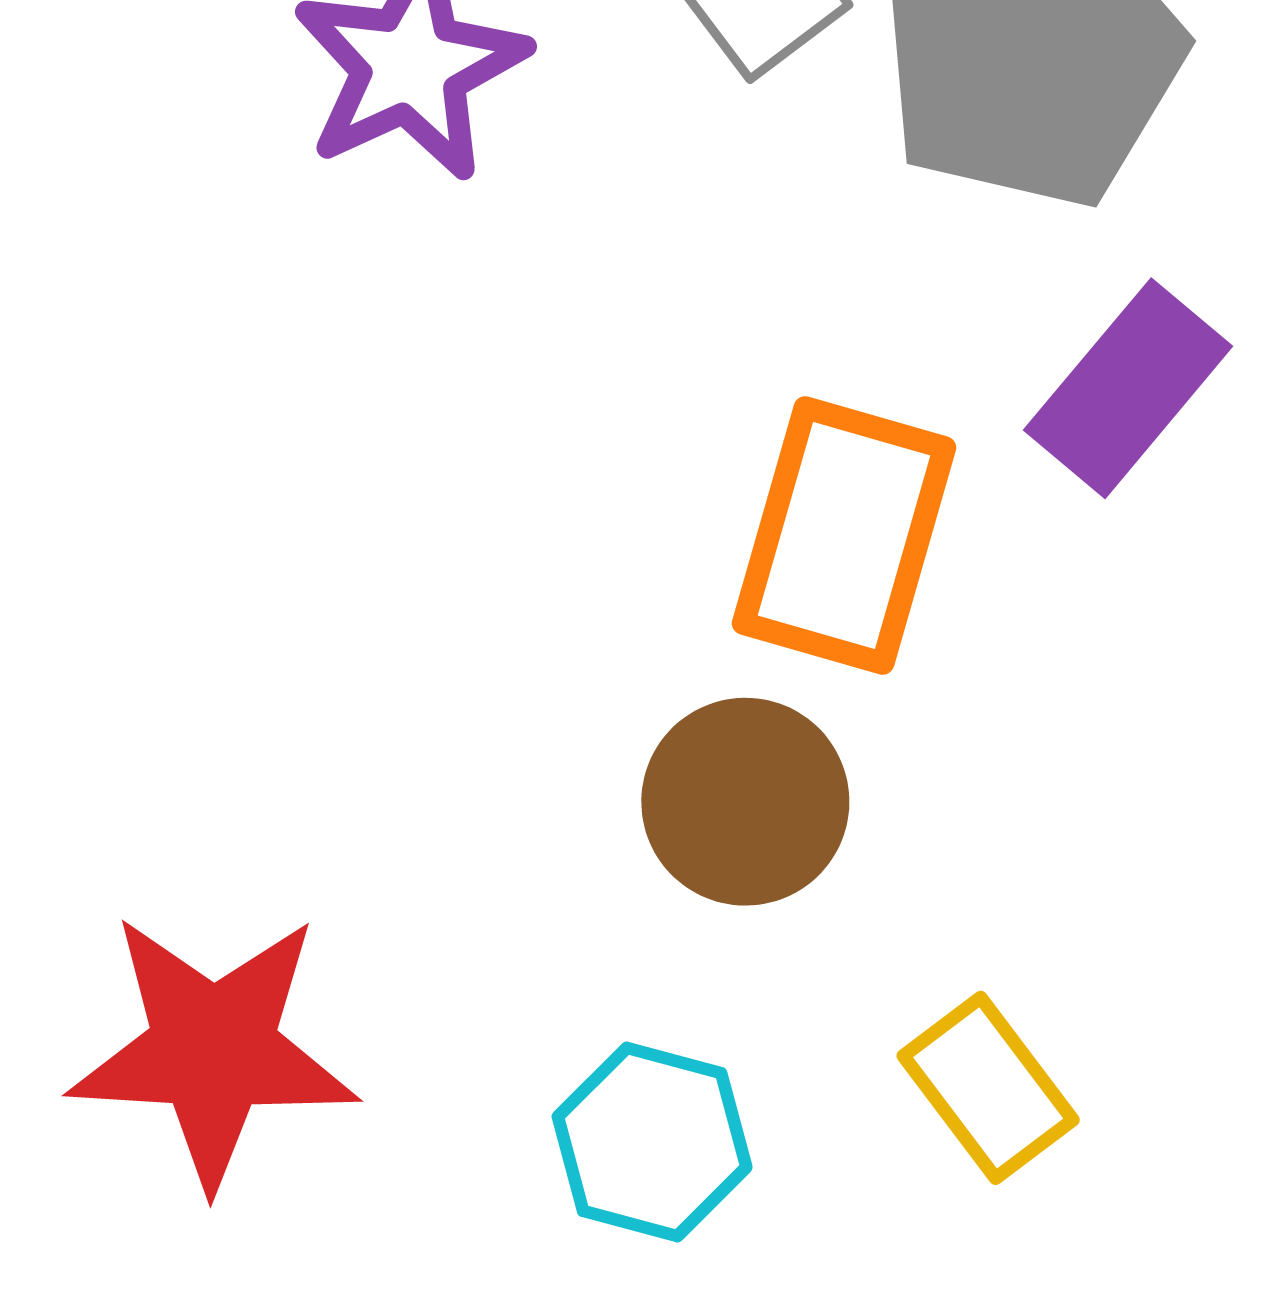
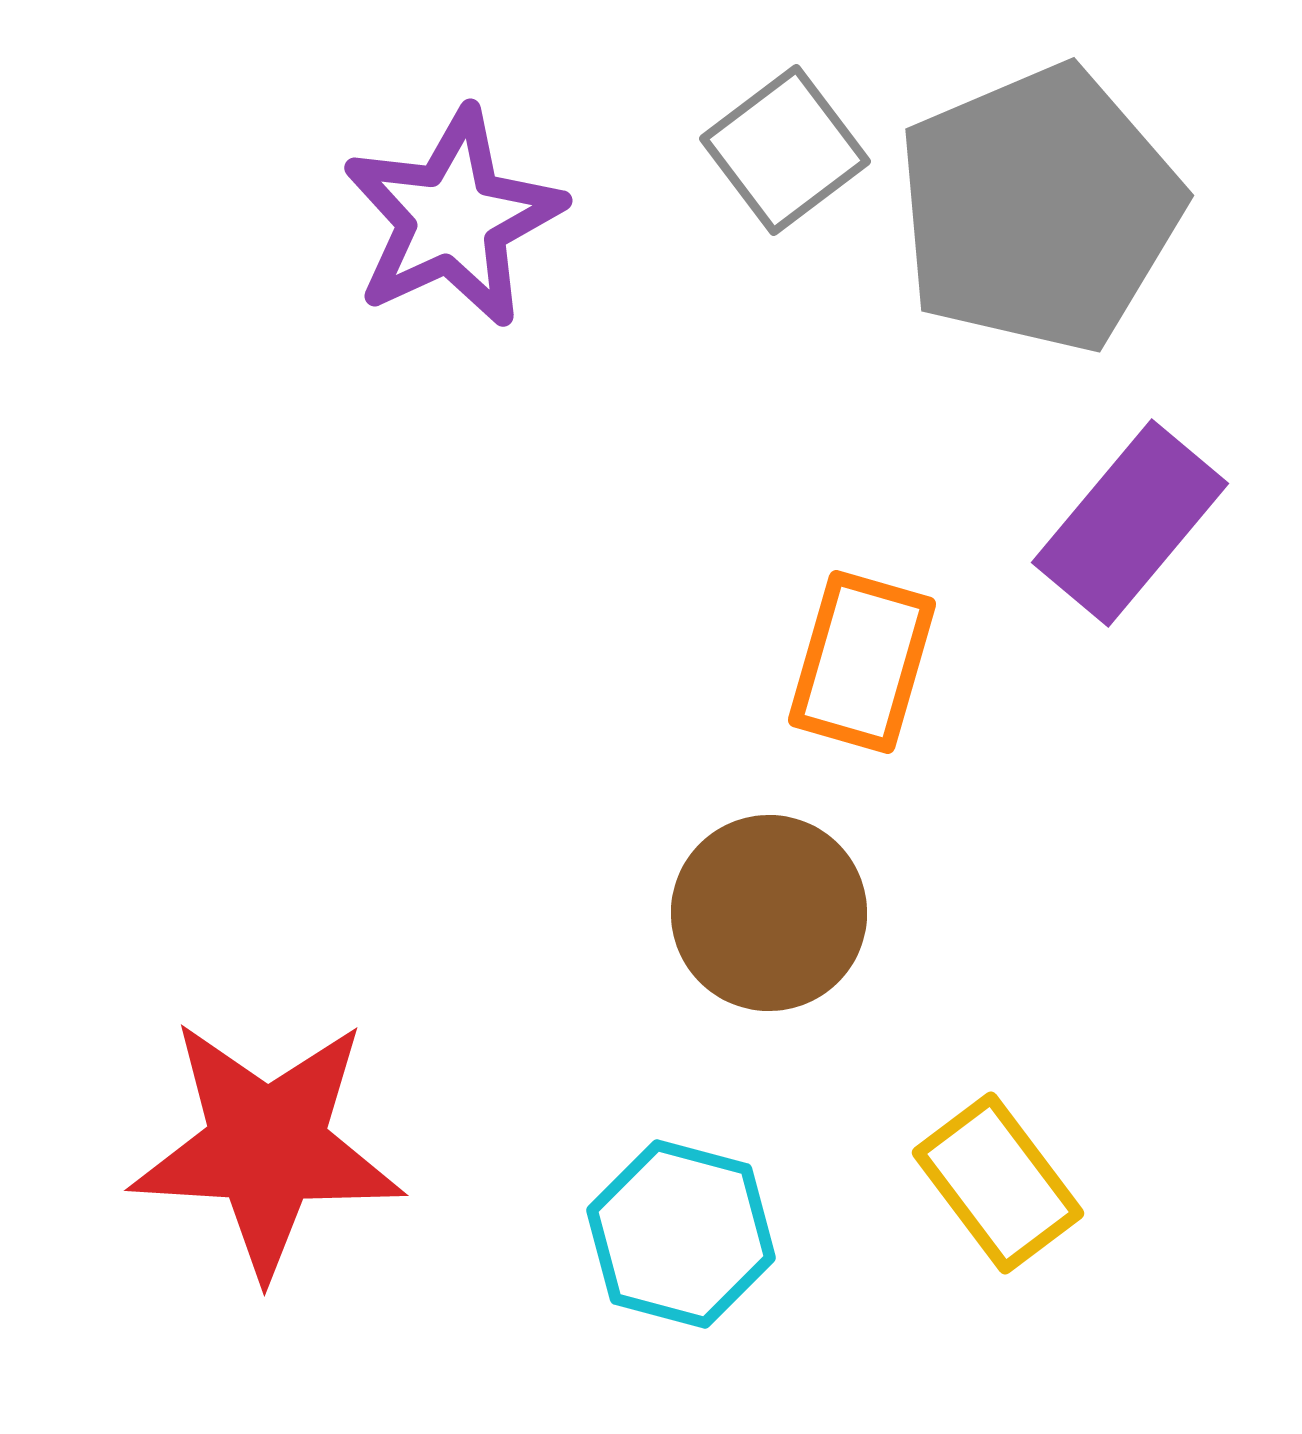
orange rectangle: (844, 536) -> (862, 662), size x0.7

